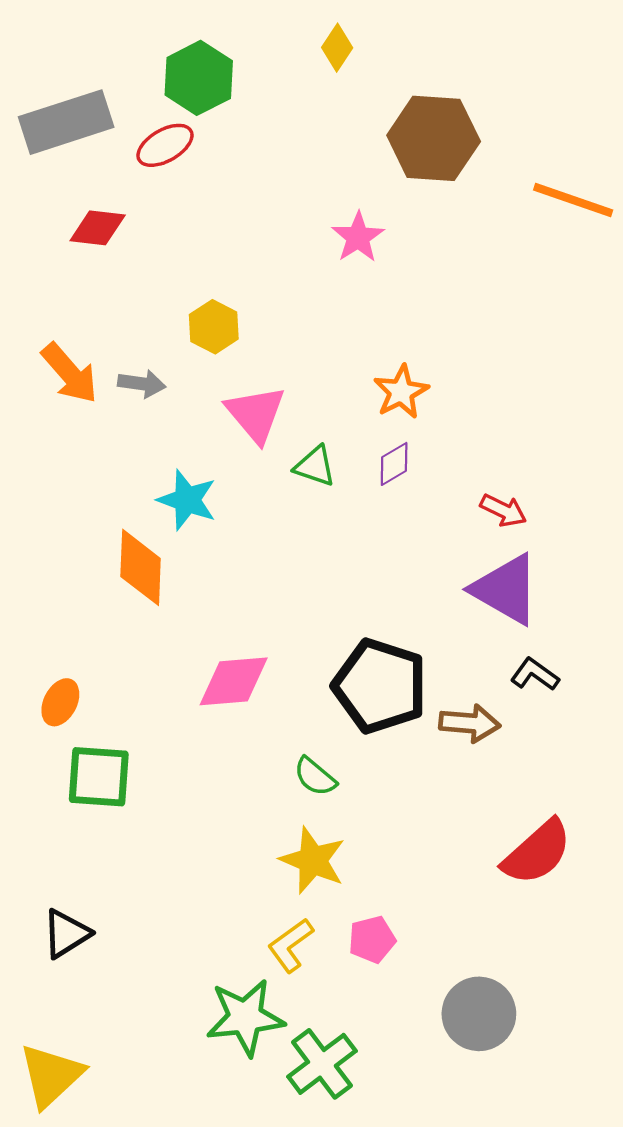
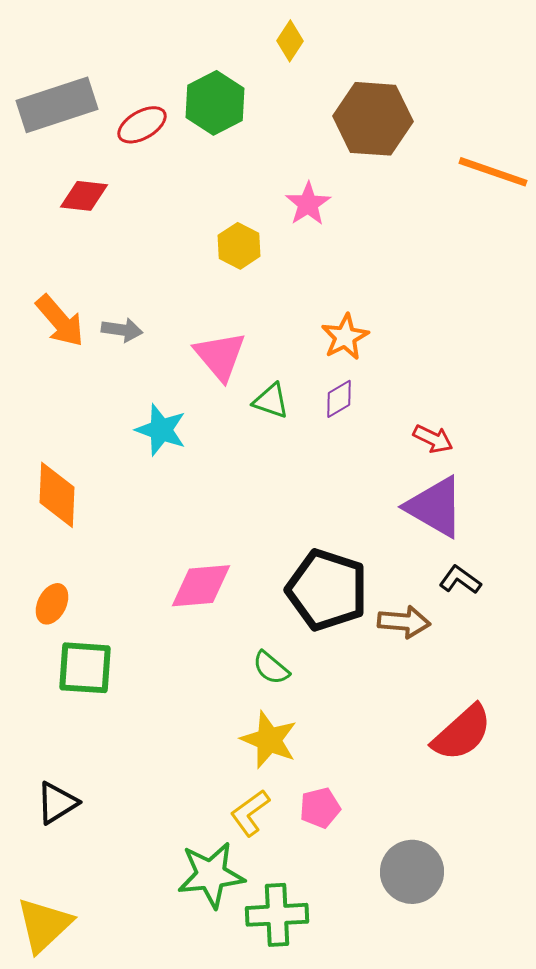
green hexagon: (199, 78) -> (215, 103), moved
yellow hexagon: (214, 327) -> (239, 246), moved
orange diamond: (141, 567) -> (57, 495), moved
green cross: (322, 1064) -> (277, 915), turned 34

